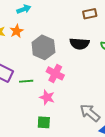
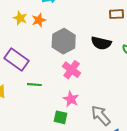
green line: (26, 81) -> (34, 85), moved
pink star: (47, 97) -> (71, 99), moved
green square: (44, 122) -> (61, 117), moved

